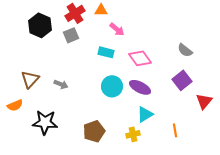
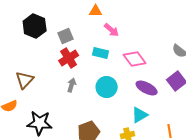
red cross: (75, 13) -> (69, 58), moved
gray arrow: (61, 84) -> (72, 85), moved, turned -96
purple ellipse: (140, 87) -> (147, 88), moved

